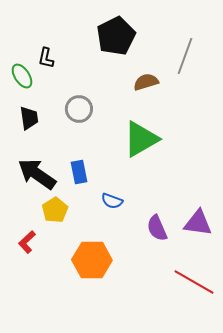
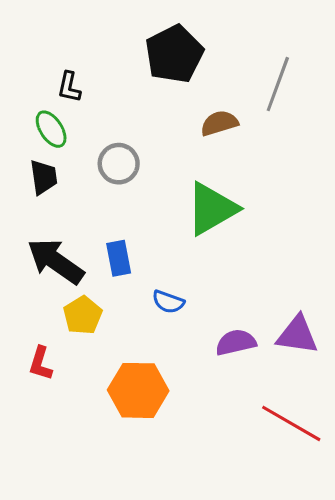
green ellipse: (22, 76) -> (51, 129), moved
purple semicircle: (157, 228) -> (236, 342), turned 100
red L-shape: (27, 242) -> (41, 363), turned -30

